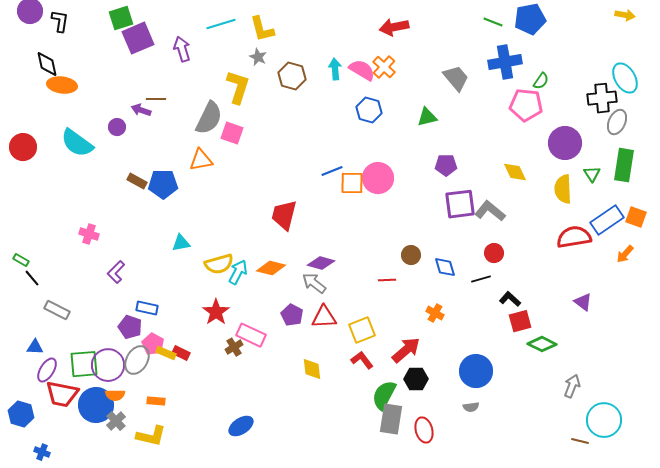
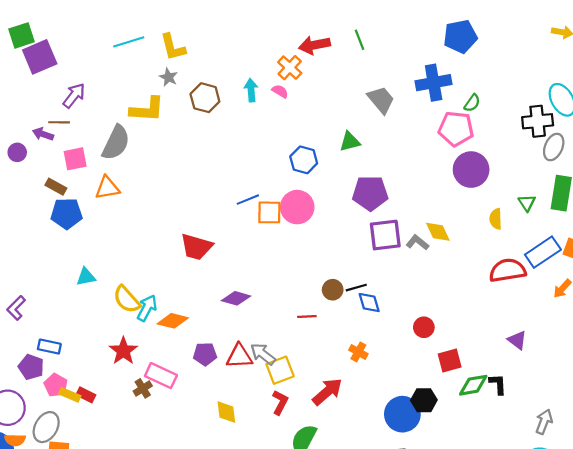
green line: (493, 22) -> (359, 40), moved, turned 48
purple arrow: (182, 49) -> (74, 95), moved, turned 55
orange cross: (384, 67) -> (290, 68), moved
pink semicircle: (362, 70) -> (280, 91), size x0.6
yellow L-shape: (238, 87) -> (147, 109), turned 76
blue hexagon: (369, 110) -> (304, 160), moved
pink square: (232, 133) -> (75, 159), moved, turned -30
purple circle: (565, 143) -> (471, 170), moved
purple pentagon: (446, 165) -> (370, 193), size x1.5
yellow diamond: (515, 172) -> (438, 232), moved
brown rectangle: (137, 181) -> (56, 187), moved
yellow semicircle: (563, 189) -> (496, 219), size x0.7
gray L-shape: (490, 211) -> (417, 242), size x0.7
red trapezoid: (284, 215) -> (196, 247), turned -88
red circle: (494, 253) -> (424, 327), moved
yellow semicircle: (219, 264) -> (127, 299), turned 64
orange diamond: (271, 268) -> (173, 321), moved
black line: (481, 279) -> (356, 288), moved
gray arrow: (314, 283) -> (263, 354), moved
black L-shape: (510, 299) -> (498, 384), moved, turned 45
purple pentagon: (292, 315) -> (205, 354), turned -30
green diamond: (542, 344) -> (473, 385), turned -36
gray ellipse: (137, 360) -> (46, 427), moved
red L-shape: (362, 360) -> (280, 402), turned 65
black hexagon: (416, 379) -> (424, 400), moved
gray arrow: (572, 386) -> (544, 422), moved

